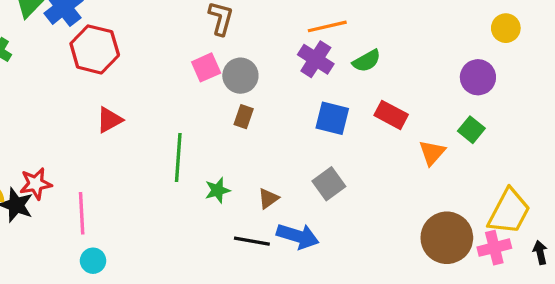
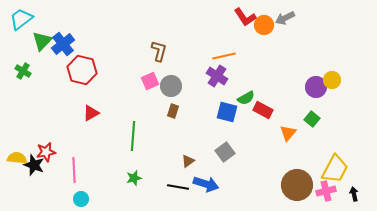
yellow circle: (506, 28) -> (332, 80), moved
green semicircle: (367, 61) -> (246, 98), moved
green star: (218, 190) -> (134, 178), moved

